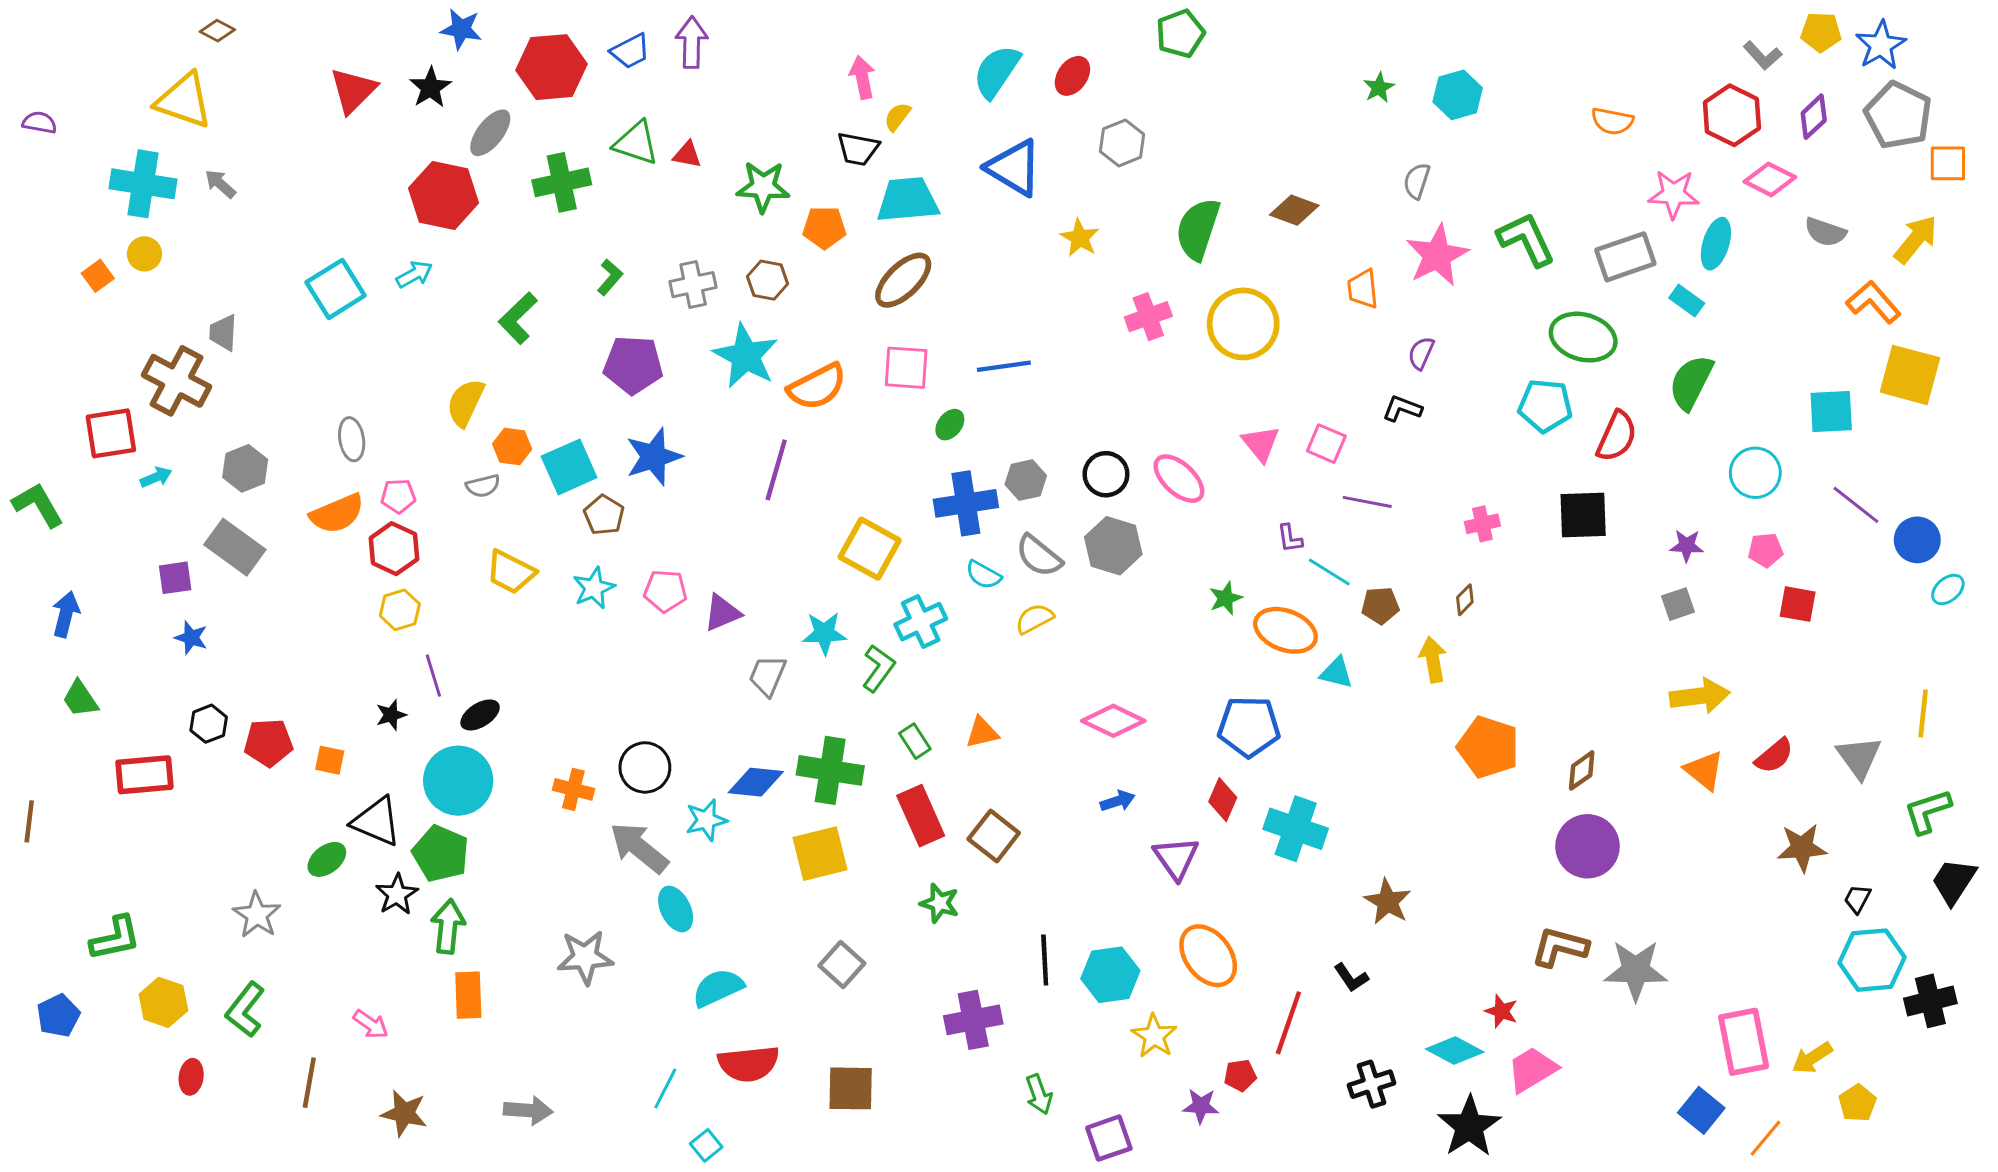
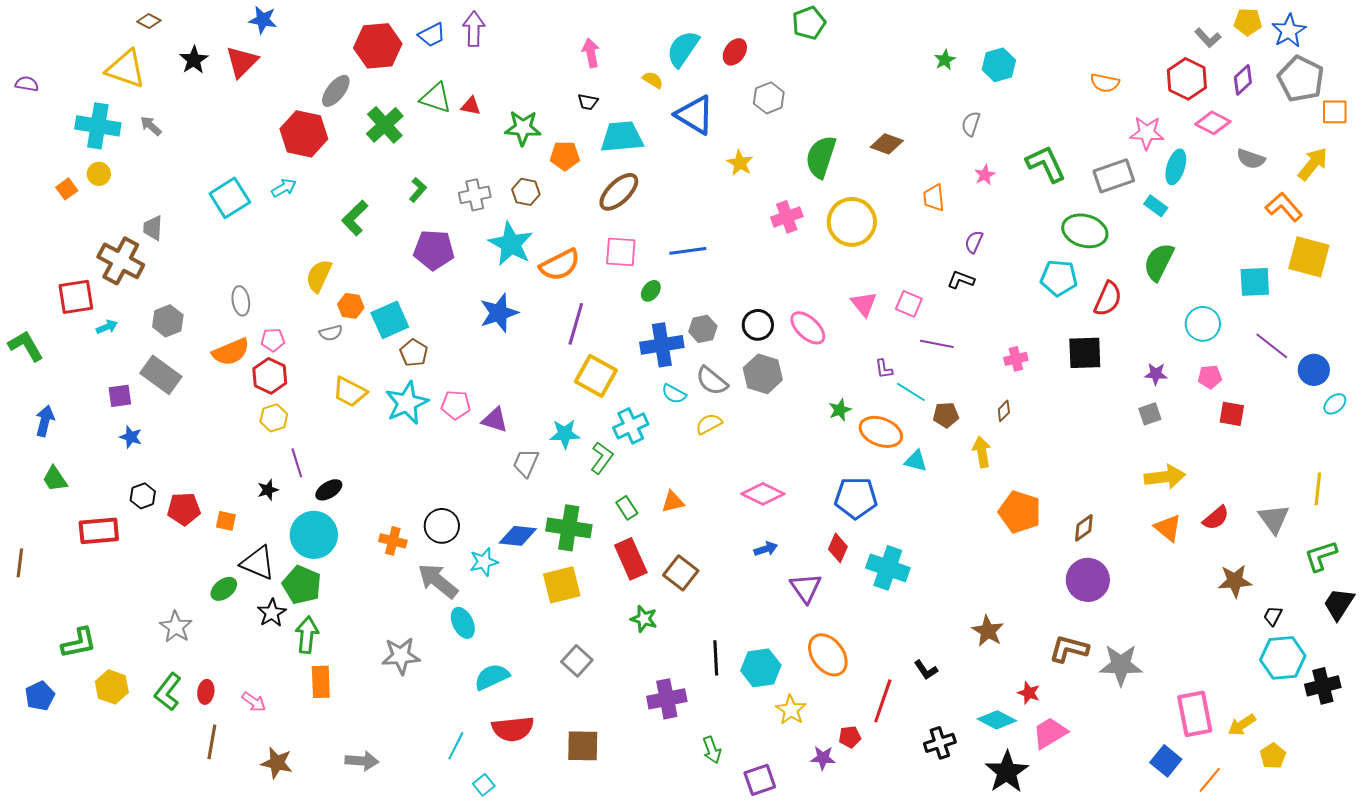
blue star: (461, 29) -> (263, 20), moved
black star: (430, 88) -> (194, 60), moved
yellow semicircle: (897, 117) -> (653, 80), moved, turned 85
black trapezoid: (858, 149) -> (588, 102), size x0.7
green cross: (562, 182) -> (385, 125), turned -30
pink star: (1437, 255) -> (985, 175), size x0.5
blue star: (654, 457) -> (499, 313), moved
purple line: (776, 470) -> (576, 324), moved
cyan star: (594, 588) -> (407, 403), size x1.5
purple triangle: (722, 613) -> (495, 420), turned 40
brown star: (1388, 902) -> (988, 631), moved
red ellipse: (191, 1077) -> (206, 692), moved

